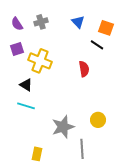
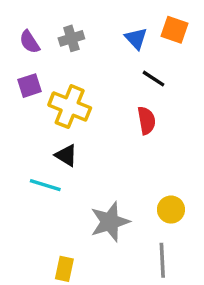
orange square: (106, 28) -> (174, 30), moved
black line: (97, 45) -> (154, 79), moved
black triangle: (26, 85) -> (66, 155), moved
gray line: (82, 149) -> (162, 260), moved

